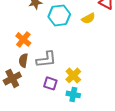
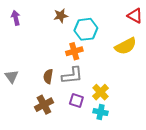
yellow semicircle: (88, 18) -> (126, 46), moved, size x1.5
orange cross: (23, 39) -> (74, 51), moved, turned 35
brown cross: (12, 78) -> (44, 105), moved

